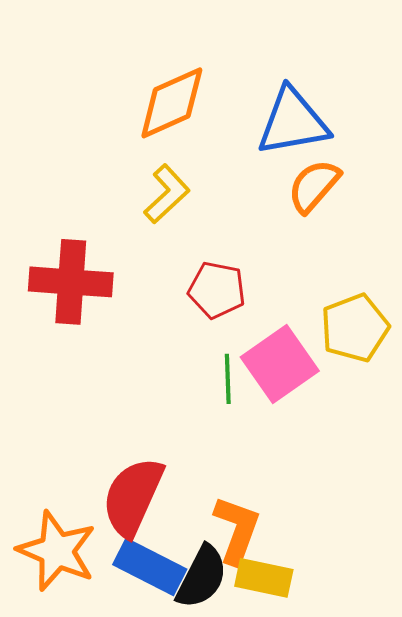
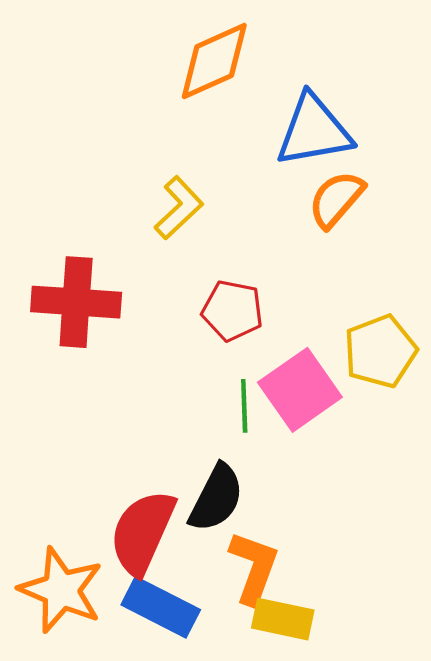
orange diamond: (172, 103) -> (214, 61), moved
black semicircle: (202, 577) -> (216, 498), moved

